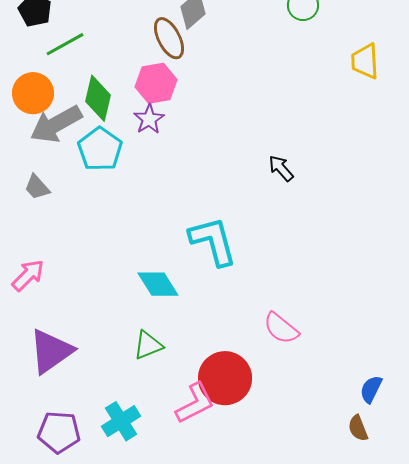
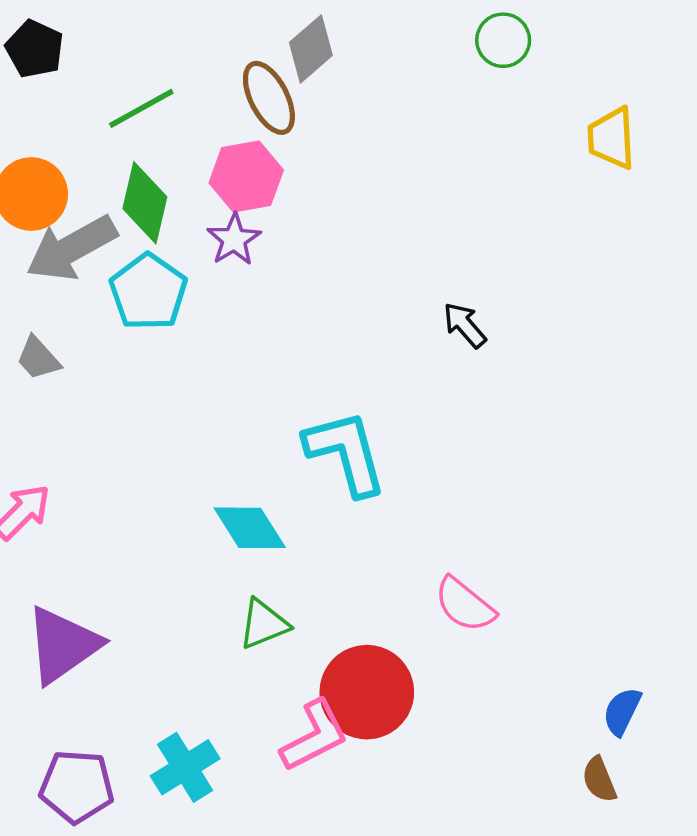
green line: (65, 44) -> (141, 108), moved
green triangle: (148, 345) -> (264, 624), moved

